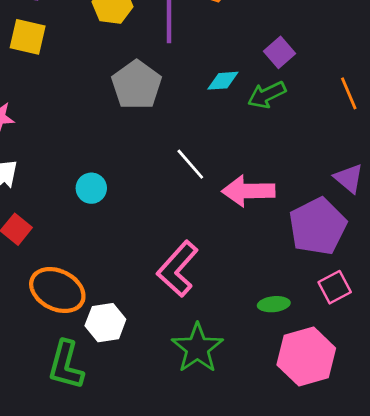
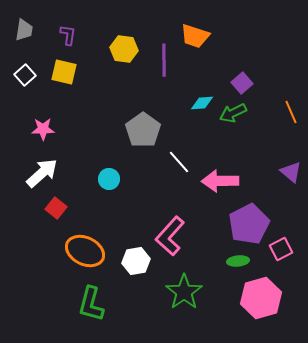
gray pentagon: (137, 85) -> (143, 130), moved
purple pentagon: (318, 226) -> (249, 224), moved
white hexagon: (105, 323) -> (136, 261), moved

